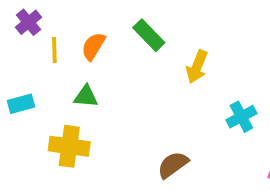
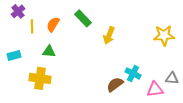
cyan cross: (241, 117) -> (133, 73), moved, turned -35
brown semicircle: (173, 165) -> (115, 84), moved

